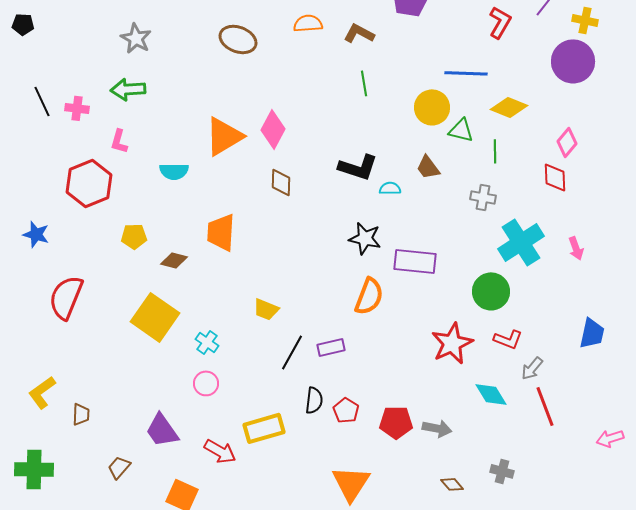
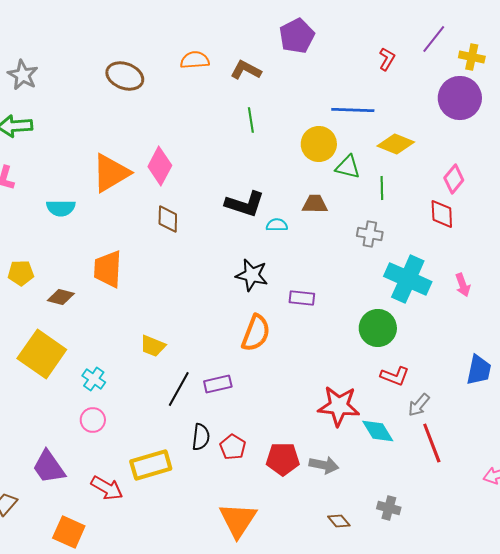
red L-shape: (500, 22) -> (387, 59), size x0.7
brown trapezoid: (428, 167) -> (315, 204), turned 128
cyan cross: (521, 242) -> (408, 279), turned -33
purple rectangle: (415, 261) -> (302, 298), size x0.6
red star: (452, 343) -> (339, 406), moved, turned 30

